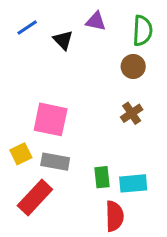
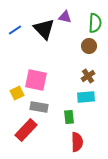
blue line: (27, 27) -> (15, 30), moved
black triangle: (63, 40) -> (44, 29), size x1.6
yellow square: (21, 154) -> (17, 93), moved
cyan rectangle: (133, 183) -> (86, 97), moved

